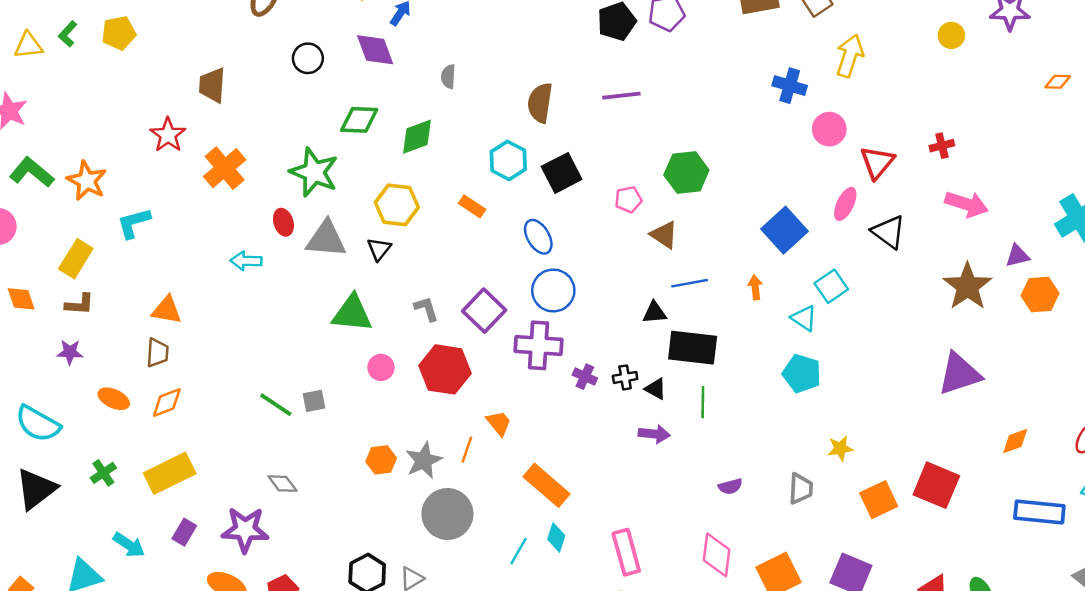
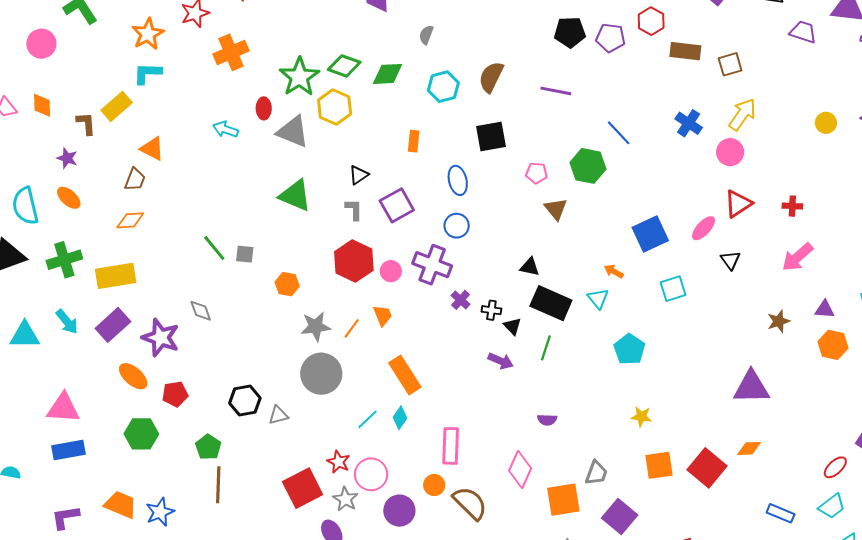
green diamond: (359, 120) -> (344, 66), moved
pink circle: (829, 129) -> (730, 152), moved
cyan hexagon: (508, 160) -> (443, 87), moved
orange star: (87, 181) -> (148, 34), moved
pink arrow: (966, 204) -> (797, 257), turned 104
yellow hexagon: (397, 205) -> (335, 107), moved
orange rectangle: (472, 206) -> (414, 141), turned 45
black triangle: (889, 232) -> (730, 260), size x0.7
black triangle: (379, 249) -> (359, 175), moved
yellow rectangle: (76, 259) -> (117, 106), moved
blue line: (690, 283) -> (619, 133), moved, turned 40
brown star: (967, 286) -> (779, 321), size x0.6
orange arrow: (755, 287) -> (614, 271), turned -72
blue circle: (553, 290) -> (457, 226), size x0.7
brown L-shape: (80, 304) -> (86, 123), turned -115
purple square: (484, 311) -> (397, 205), moved
cyan triangle: (804, 318) -> (598, 299), moved
pink circle: (381, 367) -> (391, 271), moved
orange ellipse: (114, 399) -> (69, 198), moved
cyan semicircle: (38, 424) -> (25, 206), turned 30
orange diamond: (1015, 441) -> (749, 448), moved
orange hexagon: (381, 460) -> (287, 284), moved
green cross: (103, 473) -> (64, 260), size x1.6
gray trapezoid: (801, 489) -> (596, 473), moved
blue rectangle: (1039, 512) -> (781, 513), size x0.7
purple rectangle: (184, 532) -> (113, 325), size x1.6

